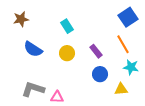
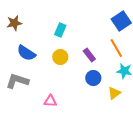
cyan rectangle: (67, 26) -> (60, 30), turned 56
gray L-shape: (33, 89) -> (17, 81), moved
yellow triangle: (121, 89) -> (114, 93), turned -32

